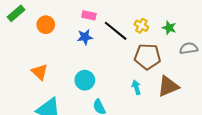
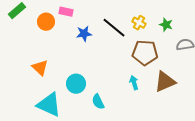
pink rectangle: (89, 15) -> (66, 12), moved
cyan circle: (85, 80) -> (76, 84), moved

